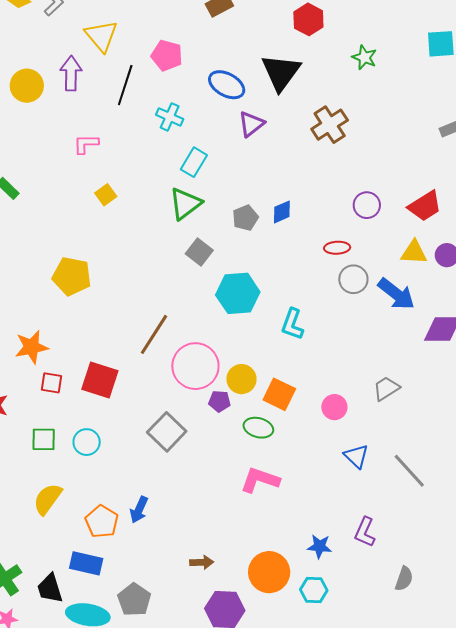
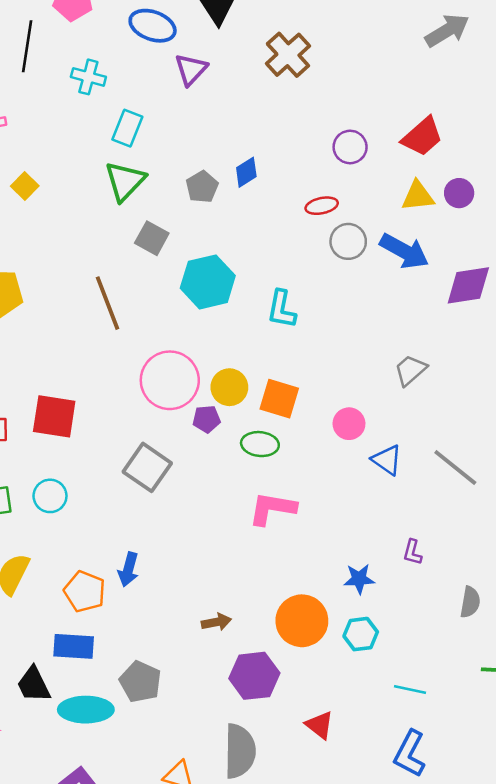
brown line: (154, 334) -> (108, 303), moved, turned -45
pink circle: (334, 407) -> (349, 424), moved
purple L-shape: (365, 532) -> (413, 552), size x0.7

